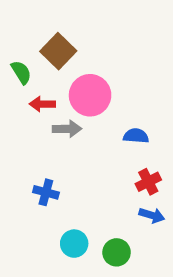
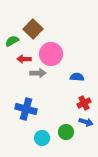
green semicircle: (21, 72) -> (12, 41), turned -88
blue cross: (46, 192) -> (26, 109), size x1.5
green circle: (117, 252) -> (66, 132), moved

